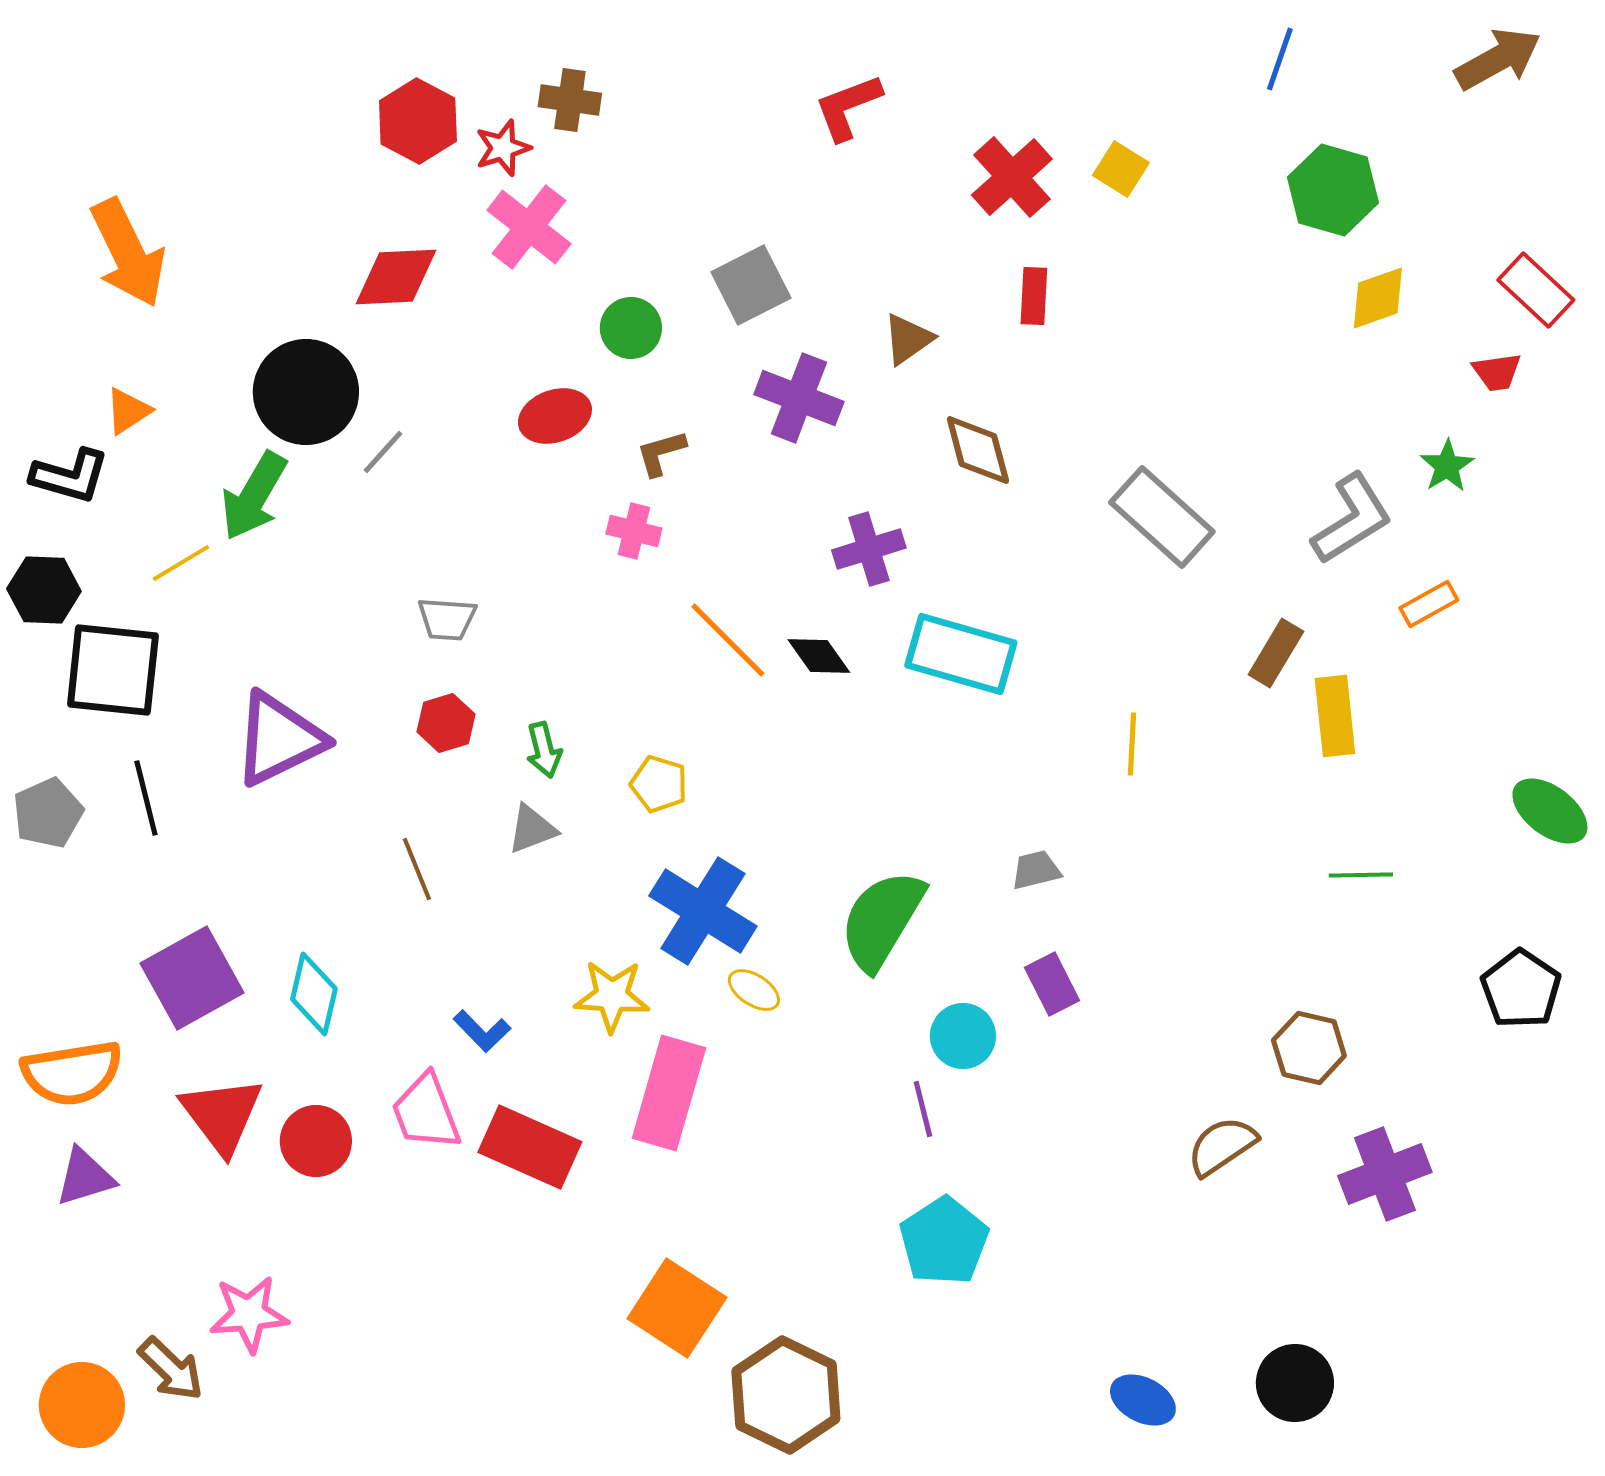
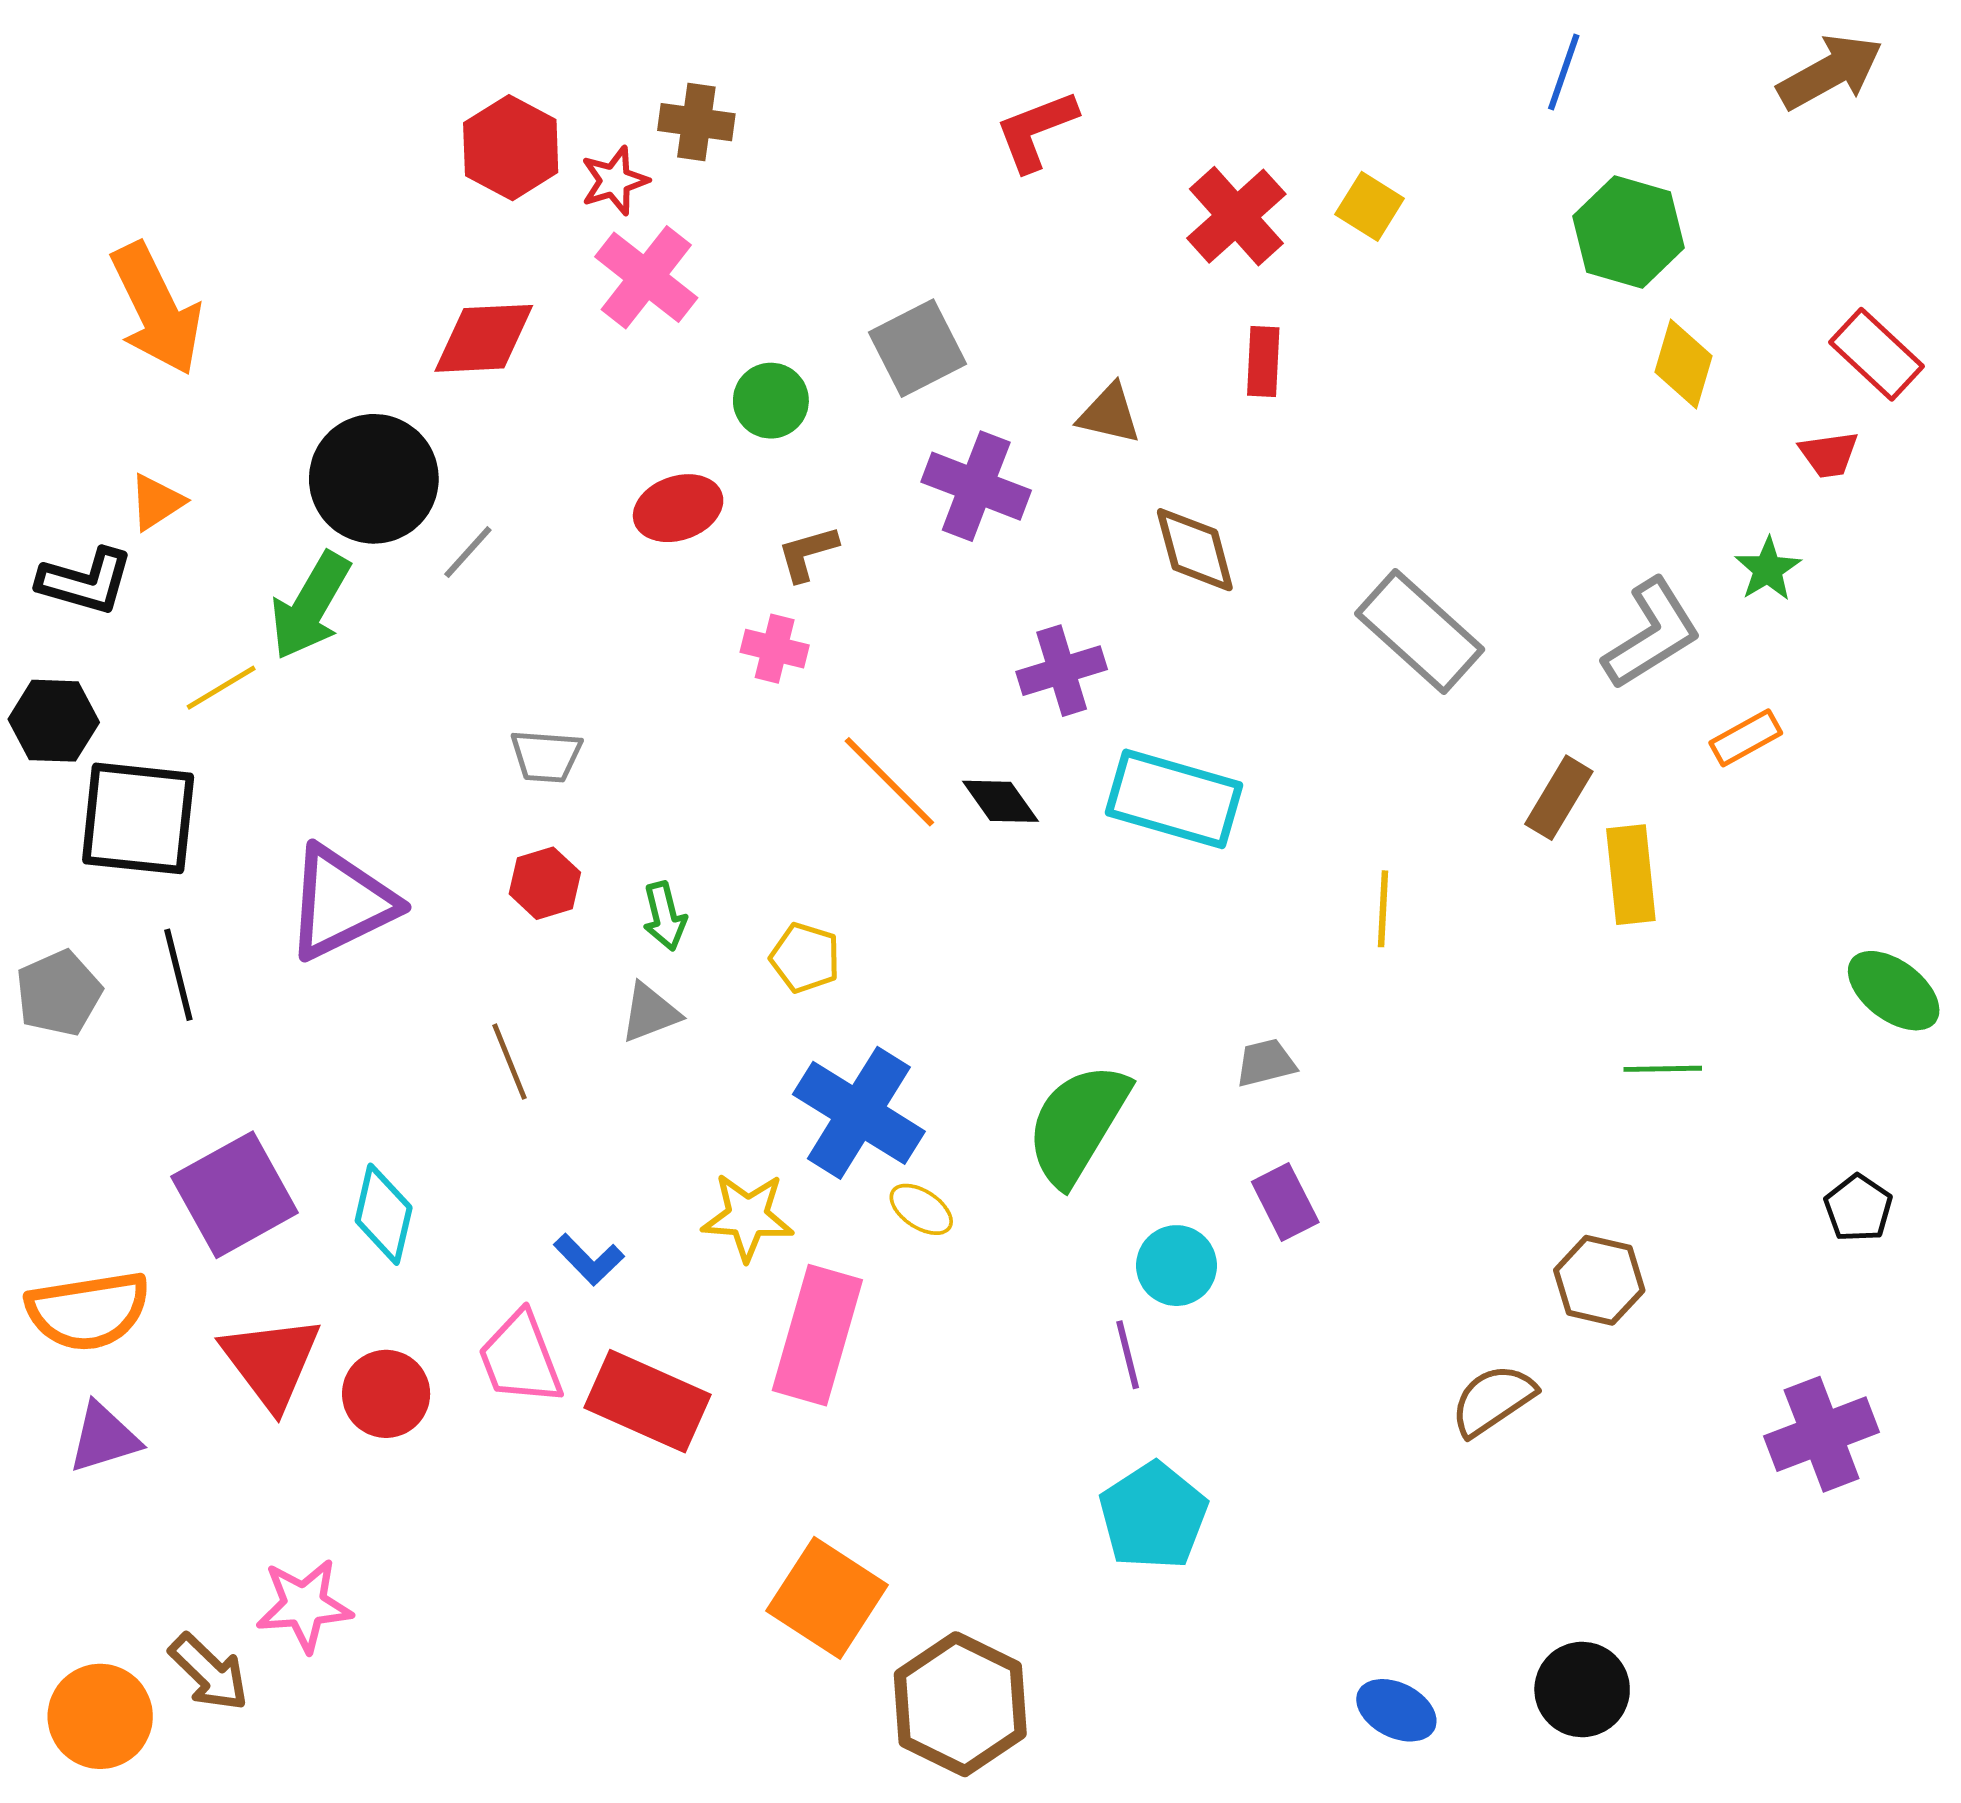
yellow diamond: (1378, 298) -> (1684, 364), turned -54
brown triangle: (908, 339) -> (1109, 414), turned 48
black pentagon: (1521, 989) -> (1858, 1208), size x0.7
purple cross: (1385, 1174) -> (1822, 1434), moved

